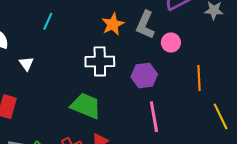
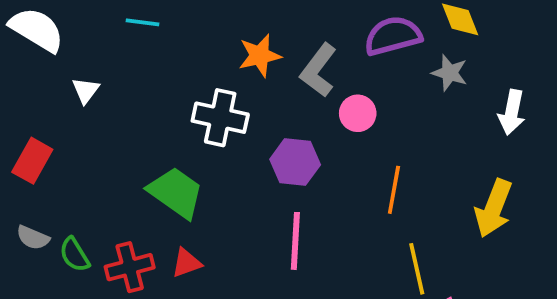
cyan line: (48, 21) -> (143, 22), turned 60

